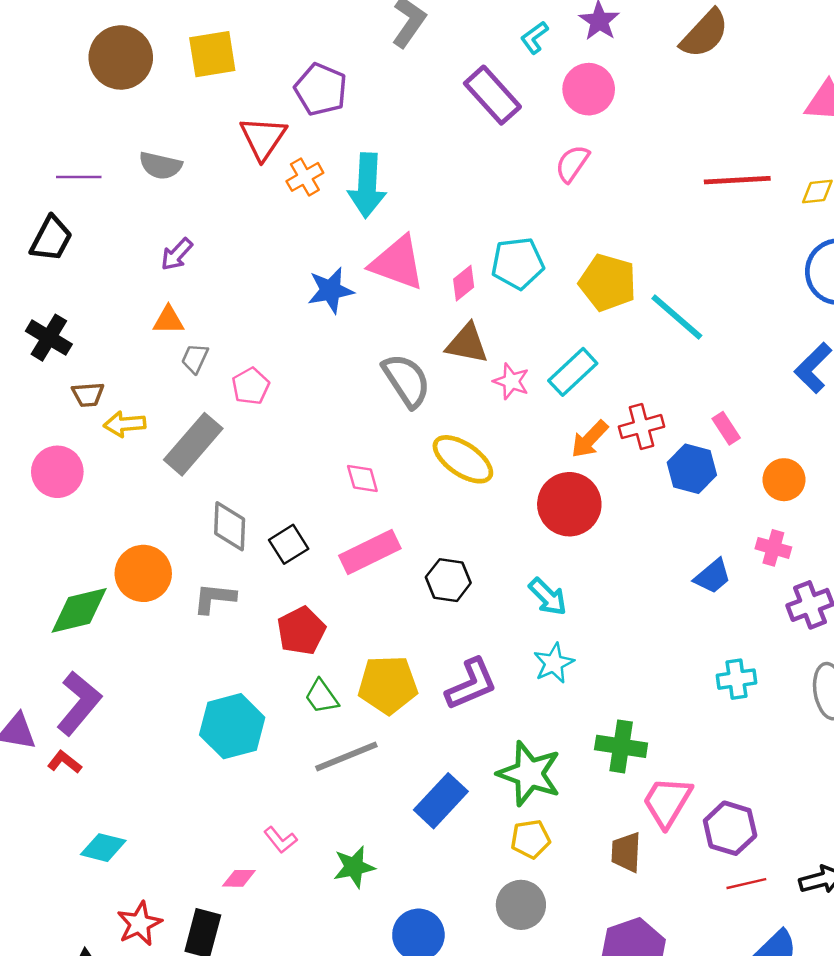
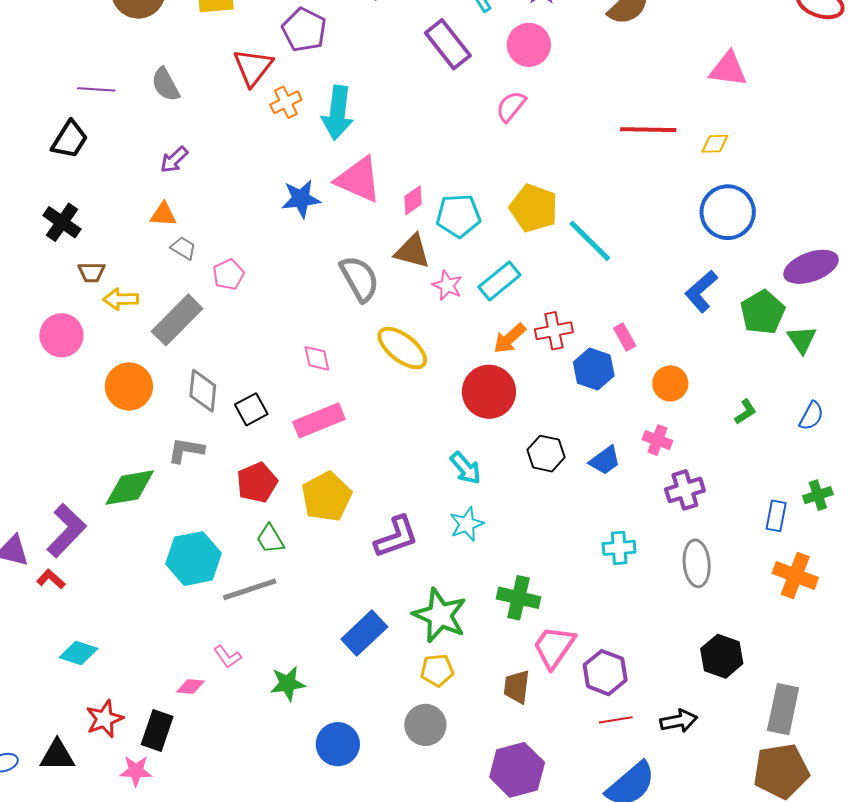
gray semicircle: (160, 166) -> (165, 84), turned 45
cyan pentagon: (518, 263) -> (458, 216), moved
gray trapezoid: (195, 358) -> (183, 248), turned 92
orange circle: (143, 573) -> (129, 386), moved
black hexagon: (448, 580) -> (546, 454), moved
green diamond: (79, 610) -> (130, 488), moved
yellow pentagon: (388, 685) -> (327, 497), moved, turned -30
gray line: (346, 756) -> (250, 589), moved

